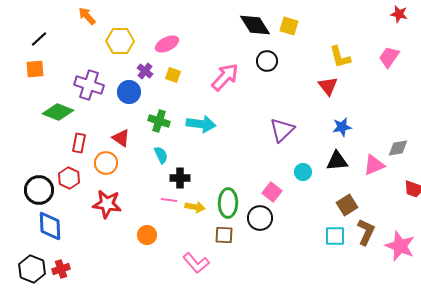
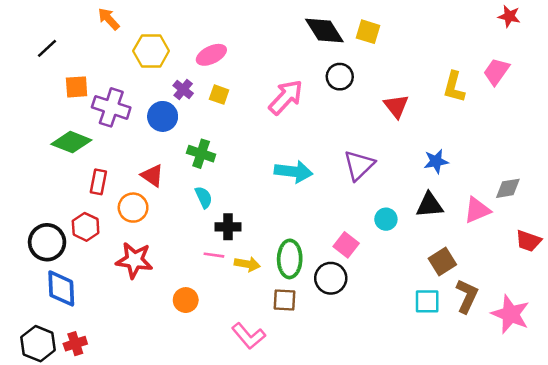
yellow L-shape: (340, 57) -> (454, 87), moved, turned 30
orange square: (35, 69) -> (77, 87), moved
red triangle: (328, 86) -> (396, 106), moved
cyan arrow: (201, 124) -> (294, 172), moved

